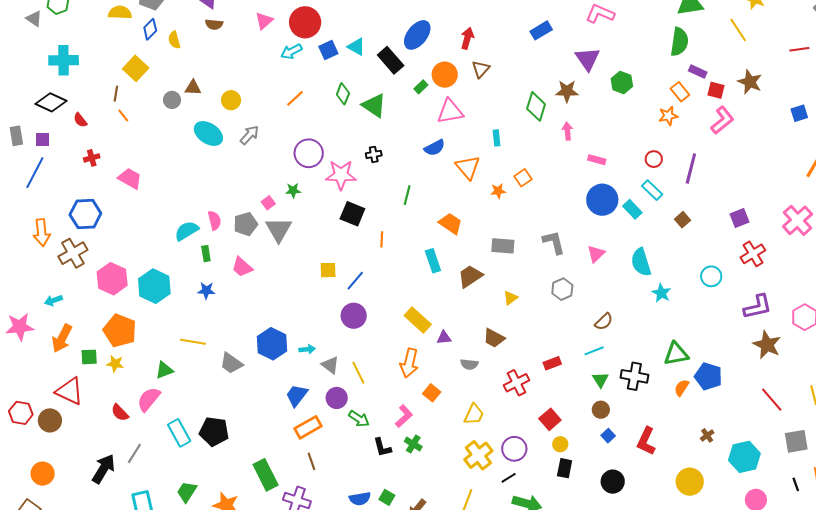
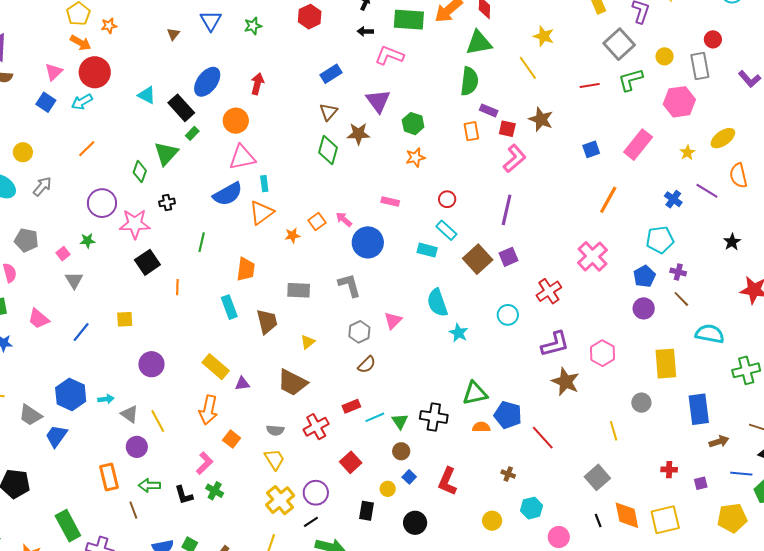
blue square: (328, 50) -> (46, 102), moved, turned -30
brown triangle: (481, 69) -> (329, 112), moved
green rectangle: (421, 87) -> (192, 133), moved
orange rectangle: (680, 92) -> (471, 131), turned 30
green diamond: (343, 94) -> (140, 172), moved
green triangle: (374, 105) -> (166, 153), turned 40
orange star: (668, 116) -> (415, 157), moved
pink arrow: (567, 131) -> (344, 219), moved, turned -42
cyan rectangle: (496, 138) -> (264, 184), moved
blue semicircle: (435, 148) -> (228, 194), size x1.4
orange triangle: (468, 167) -> (262, 213), turned 36
purple line: (691, 169) -> (507, 210), moved
blue circle: (602, 200) -> (368, 242), moved
cyan rectangle: (632, 209) -> (427, 250), turned -30
black square: (352, 214) -> (147, 262), turned 35
purple square: (739, 218) -> (508, 257), moved
brown square: (683, 220) -> (478, 259), size x1.8
gray pentagon: (246, 224) -> (26, 240), moved, turned 30
orange trapezoid: (451, 224) -> (246, 269), turned 65
gray triangle: (279, 230) -> (74, 280), size x0.7
pink triangle: (596, 254) -> (393, 320), moved
brown trapezoid: (470, 276) -> (267, 322), turned 112
blue line: (355, 281) -> (81, 332), moved
brown semicircle: (604, 322) -> (367, 365), moved
brown trapezoid: (494, 338) -> (292, 383), size x1.4
cyan line: (594, 351) -> (375, 417), moved
gray semicircle: (469, 364) -> (275, 430), moved
orange semicircle: (682, 388) -> (481, 427), turned 60
blue trapezoid: (297, 395) -> (56, 436), moved
red line: (772, 400) -> (543, 438), moved
yellow trapezoid: (474, 414) -> (274, 459), turned -55
green arrow: (359, 419) -> (149, 485), moved, turned 150
orange rectangle: (308, 427) -> (109, 477), turned -72
brown cross: (707, 435) -> (508, 474), turned -32
gray square: (796, 441) -> (597, 477), turned -30
yellow circle: (560, 444) -> (388, 489), moved
cyan hexagon: (744, 457) -> (532, 508), moved, size x0.7
brown line: (311, 461) -> (133, 510), moved
yellow circle: (690, 482) -> (492, 521), size x0.7

